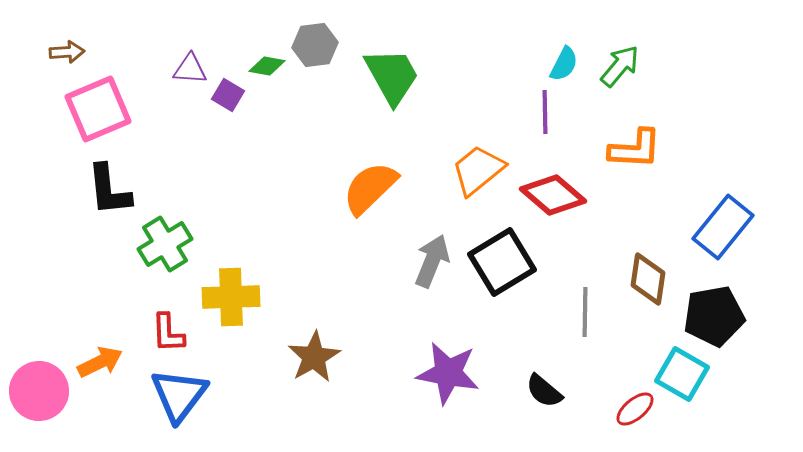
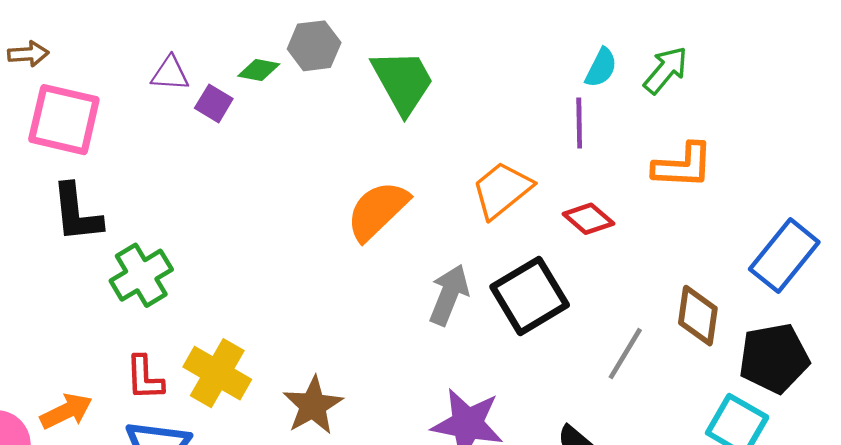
pink square: (98, 109) -> (64, 120), turned 36
red diamond: (553, 195) -> (588, 219), size x0.7
yellow cross: (231, 297) -> (217, 373), moved, turned 32
gray line: (585, 312) -> (625, 354), turned 30

